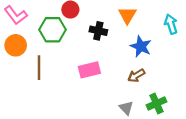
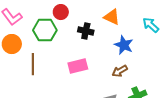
orange triangle: (127, 15) -> (112, 17), turned -36
cyan arrow: (171, 24) -> (151, 25), turned -30

